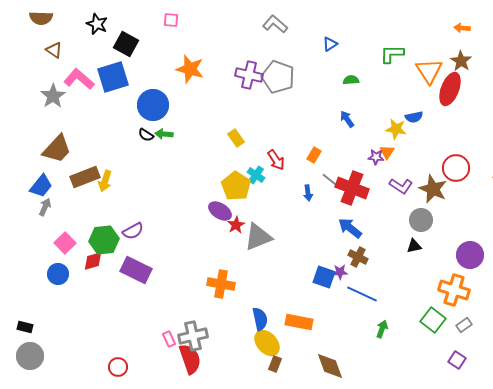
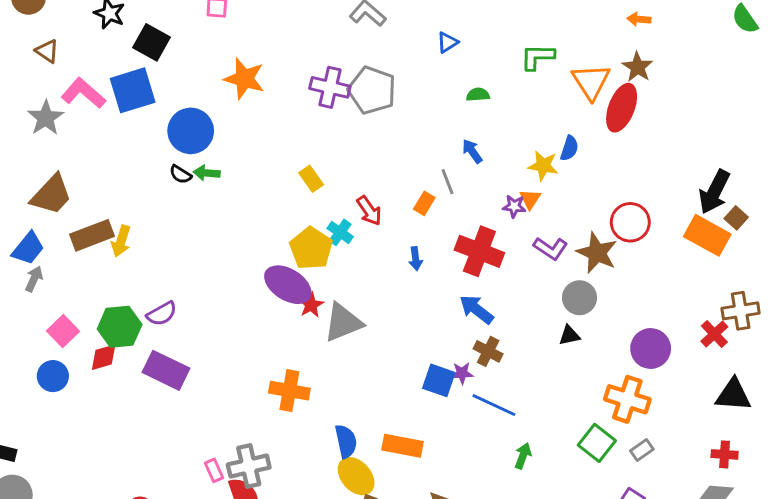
blue semicircle: (414, 117) -> (569, 148), turned -60
gray line: (330, 180) -> (447, 182), moved, turned 30
purple ellipse: (220, 211) -> (288, 285), size x1.4

